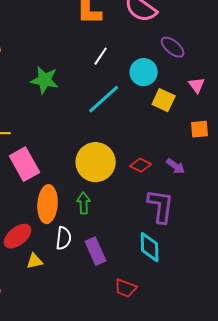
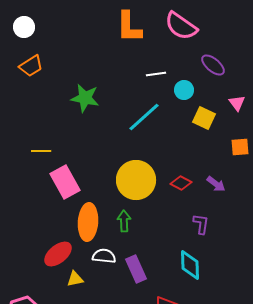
white line: (101, 56) -> (156, 74), moved, turned 48
cyan circle: (144, 72) -> (184, 90), size x0.7
purple L-shape: (161, 206) -> (201, 224), size x0.6
white semicircle: (64, 238) -> (104, 256), turned -90

